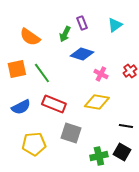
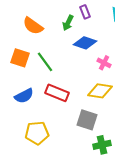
orange square: (17, 69) -> (20, 58), turned 30
gray square: (71, 133) -> (87, 120), moved

